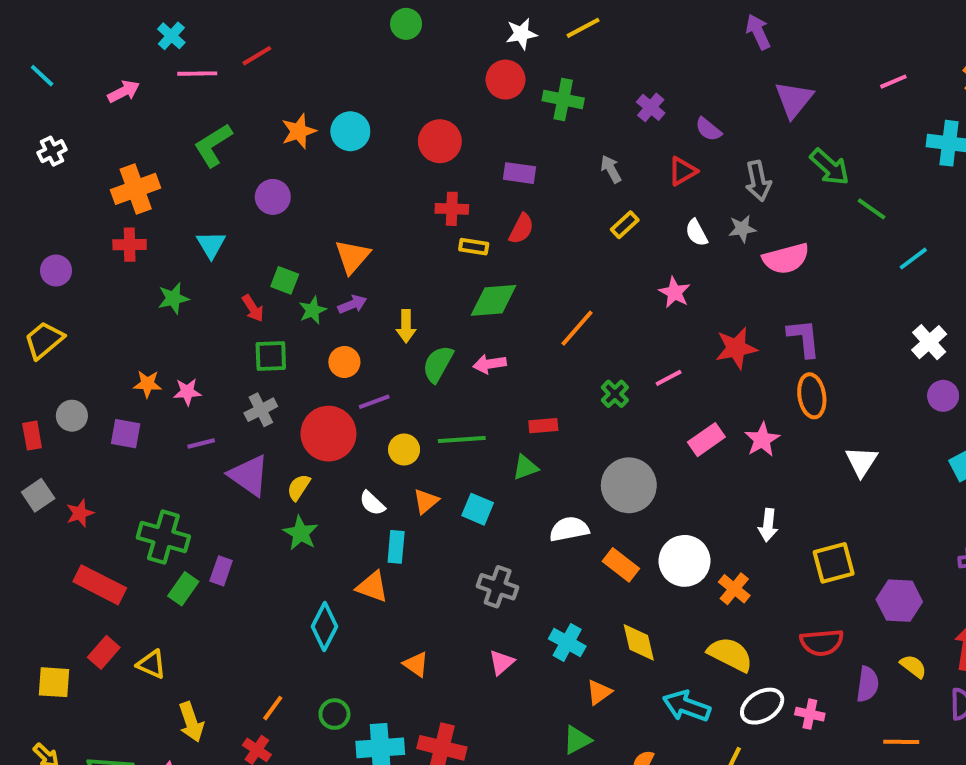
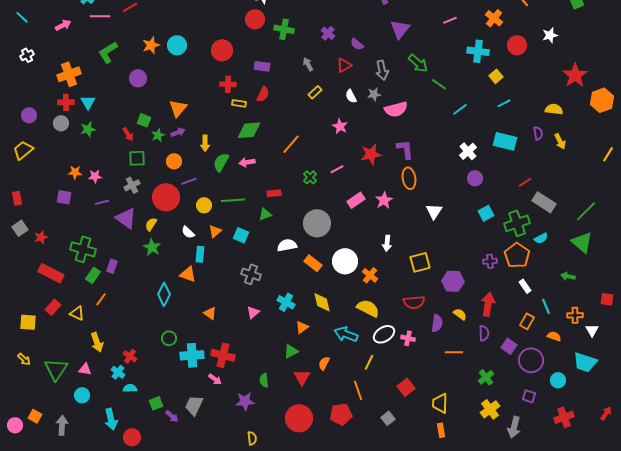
cyan triangle: (211, 245) -> (88, 102), moved
gray circle: (72, 416) -> (61, 123), moved
orange line: (273, 708) -> (101, 299), moved

